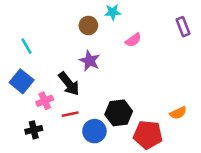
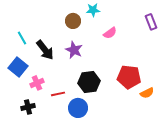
black arrow: (69, 84) -> (45, 50), moved
black hexagon: (119, 113) -> (89, 82), moved
red pentagon: (148, 135) -> (129, 77), moved

